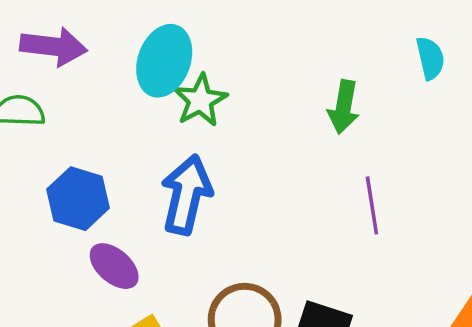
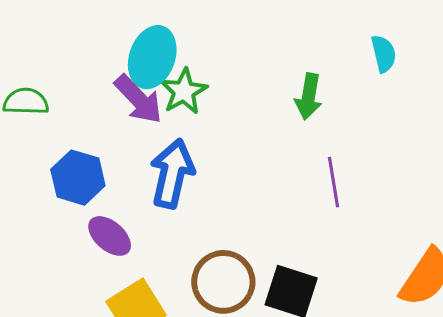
purple arrow: (54, 46) -> (138, 99), moved, turned 40

